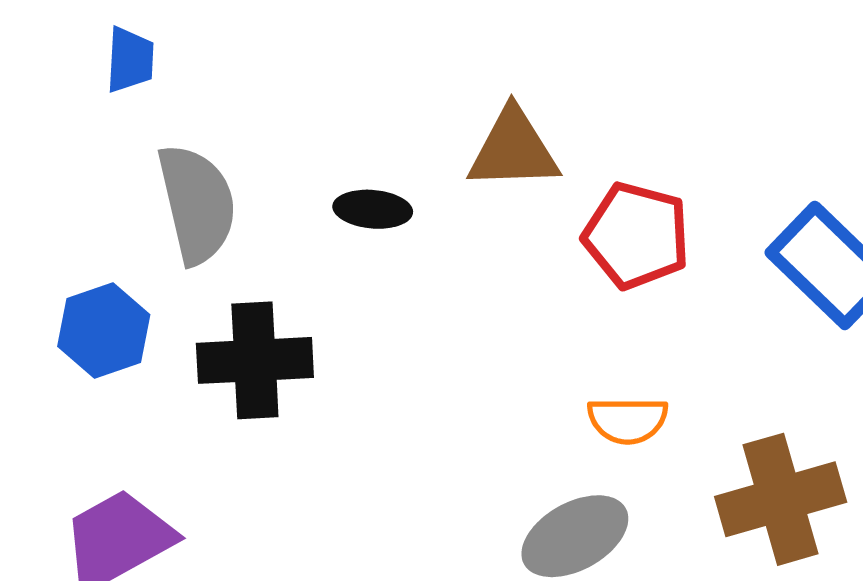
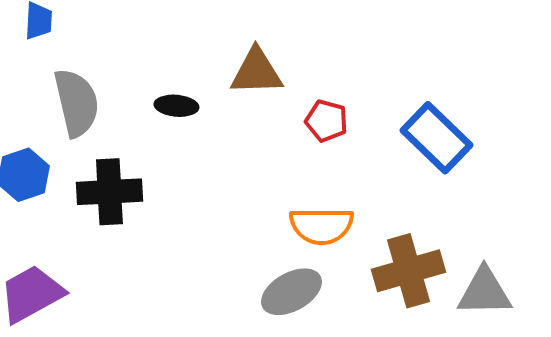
red pentagon: (636, 236) -> (326, 121), size x0.7
orange semicircle: (628, 420) -> (321, 226), size x1.4

